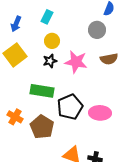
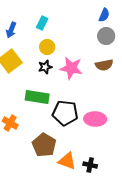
gray circle: (97, 30) -> (106, 36), moved
black pentagon: (70, 107) -> (65, 113), turned 30
brown pentagon: (42, 127) -> (44, 145), moved

